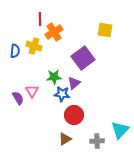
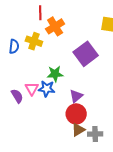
purple triangle: (74, 83) -> (76, 96), moved
blue star: (62, 94) -> (47, 89), moved
brown triangle: (65, 139) -> (78, 130), moved
gray cross: (97, 141) -> (95, 134), moved

